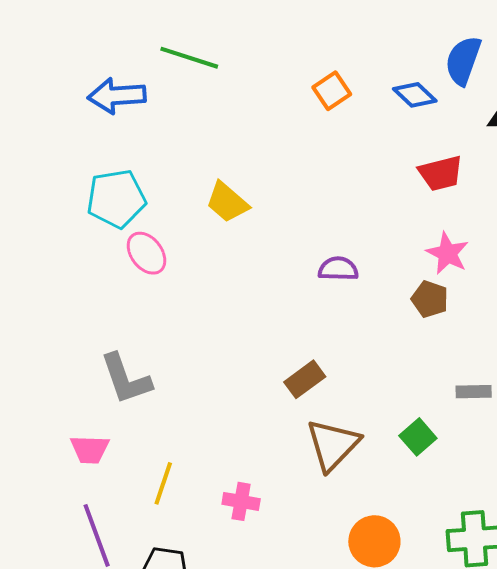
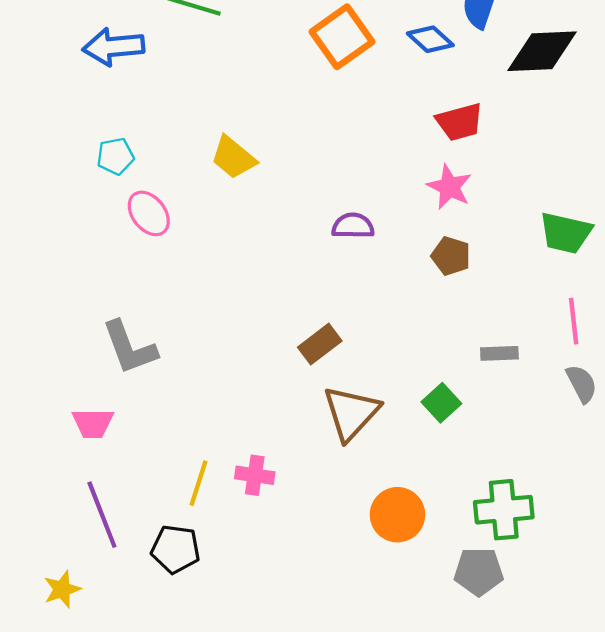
orange square: (332, 91) -> (342, 37), size x1.5
cyan pentagon: (116, 199) -> (115, 156), size x0.6
pink star: (448, 253) -> (449, 187), moved
yellow line: (163, 483) -> (198, 483), moved

